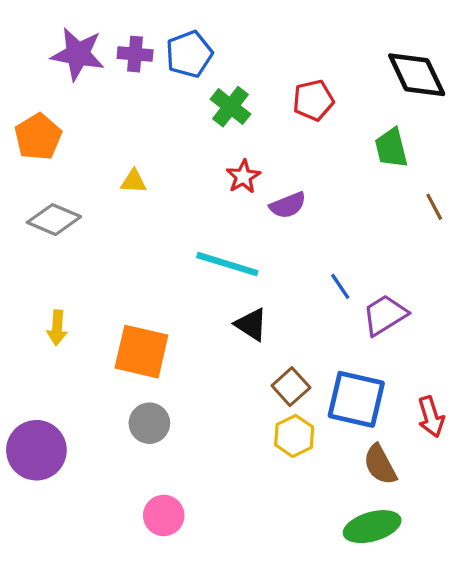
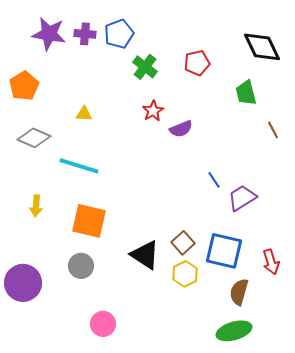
cyan line: (227, 264) -> (79, 166), moved
black triangle: (251, 325) -> (145, 255), moved, size x1.4
gray circle: (149, 423) -> (81, 266), moved
brown semicircle: (380, 465) -> (239, 292), turned 44

